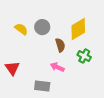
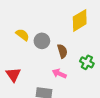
gray circle: (42, 27) -> (42, 41), moved
yellow diamond: (78, 29) -> (80, 20), moved

